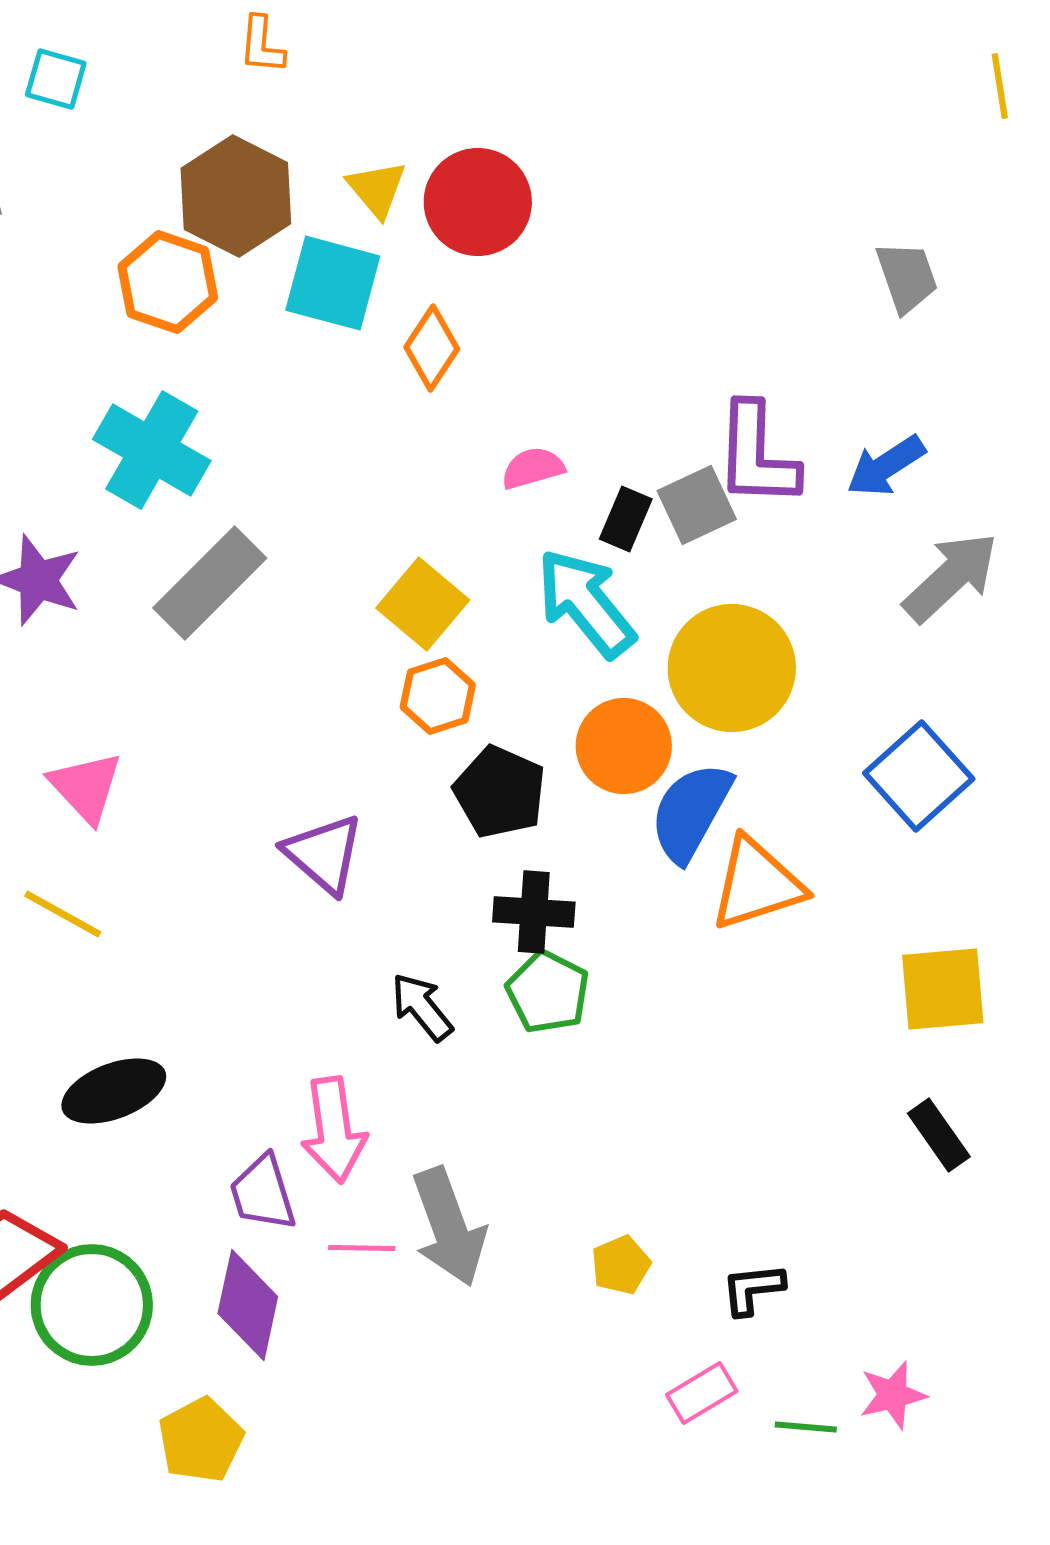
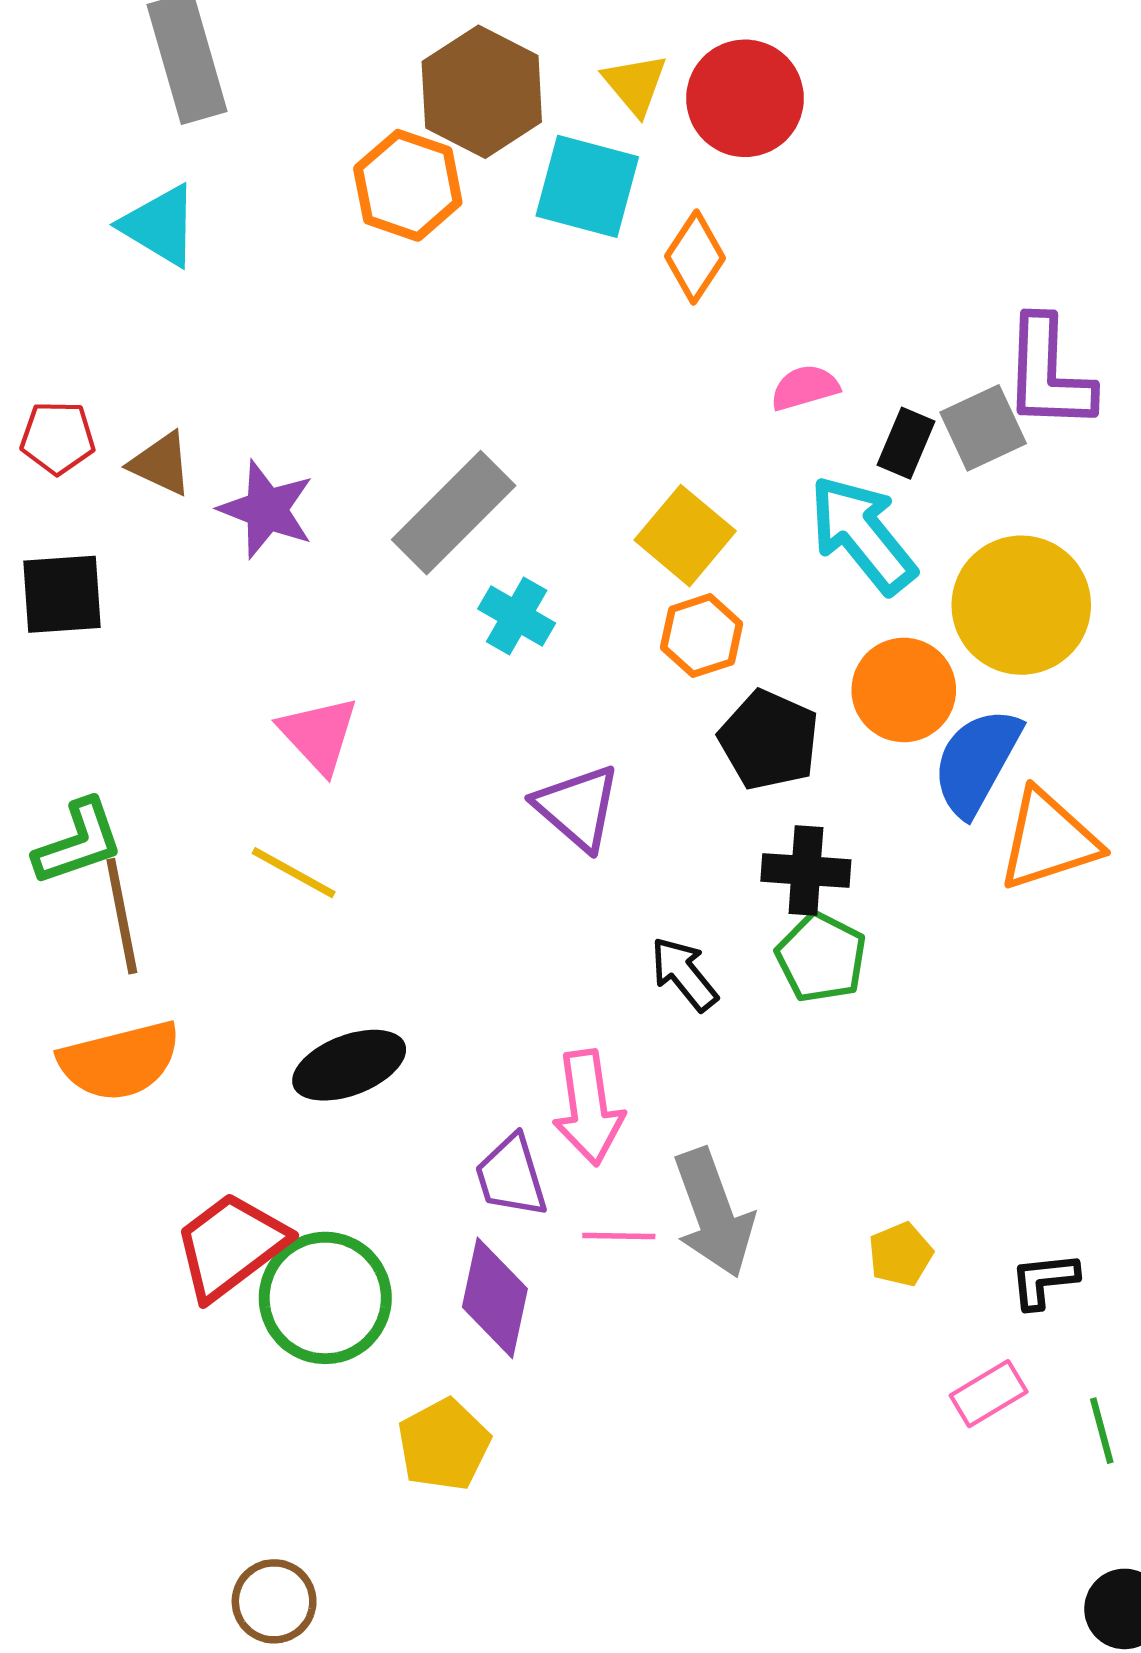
cyan cross: (152, 450) -> (517, 616), moved, size x0.6
green line: (806, 1427) -> (1102, 1431), turned 70

